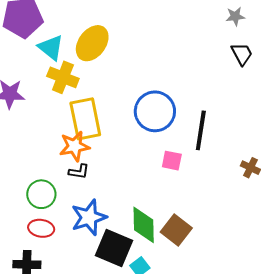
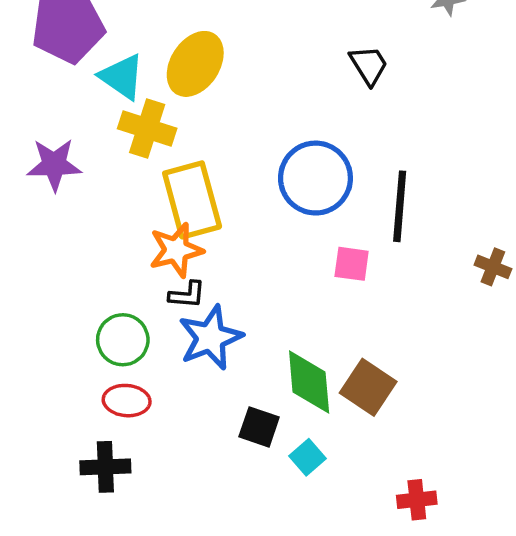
black trapezoid: (242, 54) -> (369, 65), moved
blue star: (89, 217) -> (210, 338), moved
black square: (114, 248) -> (259, 427), size x0.6

